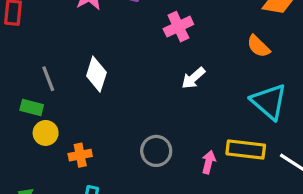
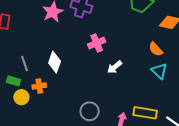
pink cross: (178, 27) -> (97, 43), moved
cyan triangle: (269, 102) -> (159, 71), moved, size x0.7
orange cross: (80, 155) -> (39, 86), moved

